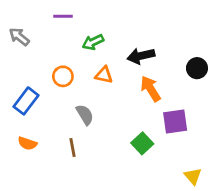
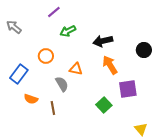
purple line: (63, 16) -> (54, 12), moved, turned -40
orange triangle: (104, 75) -> (76, 69), moved
orange semicircle: (27, 143) -> (31, 99), moved

